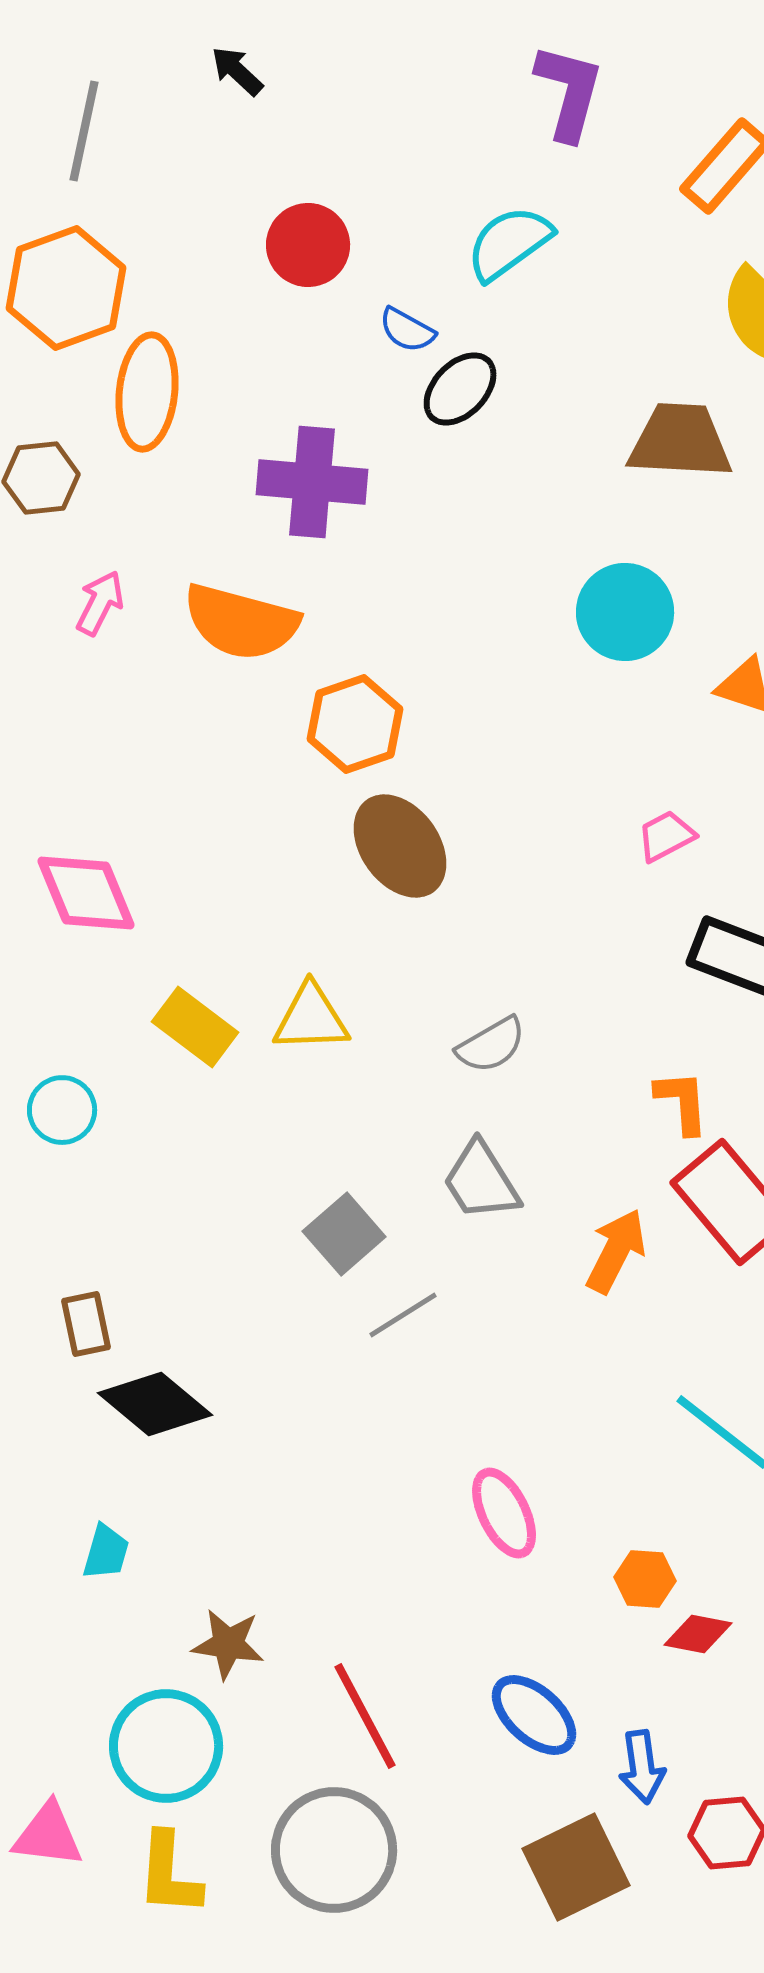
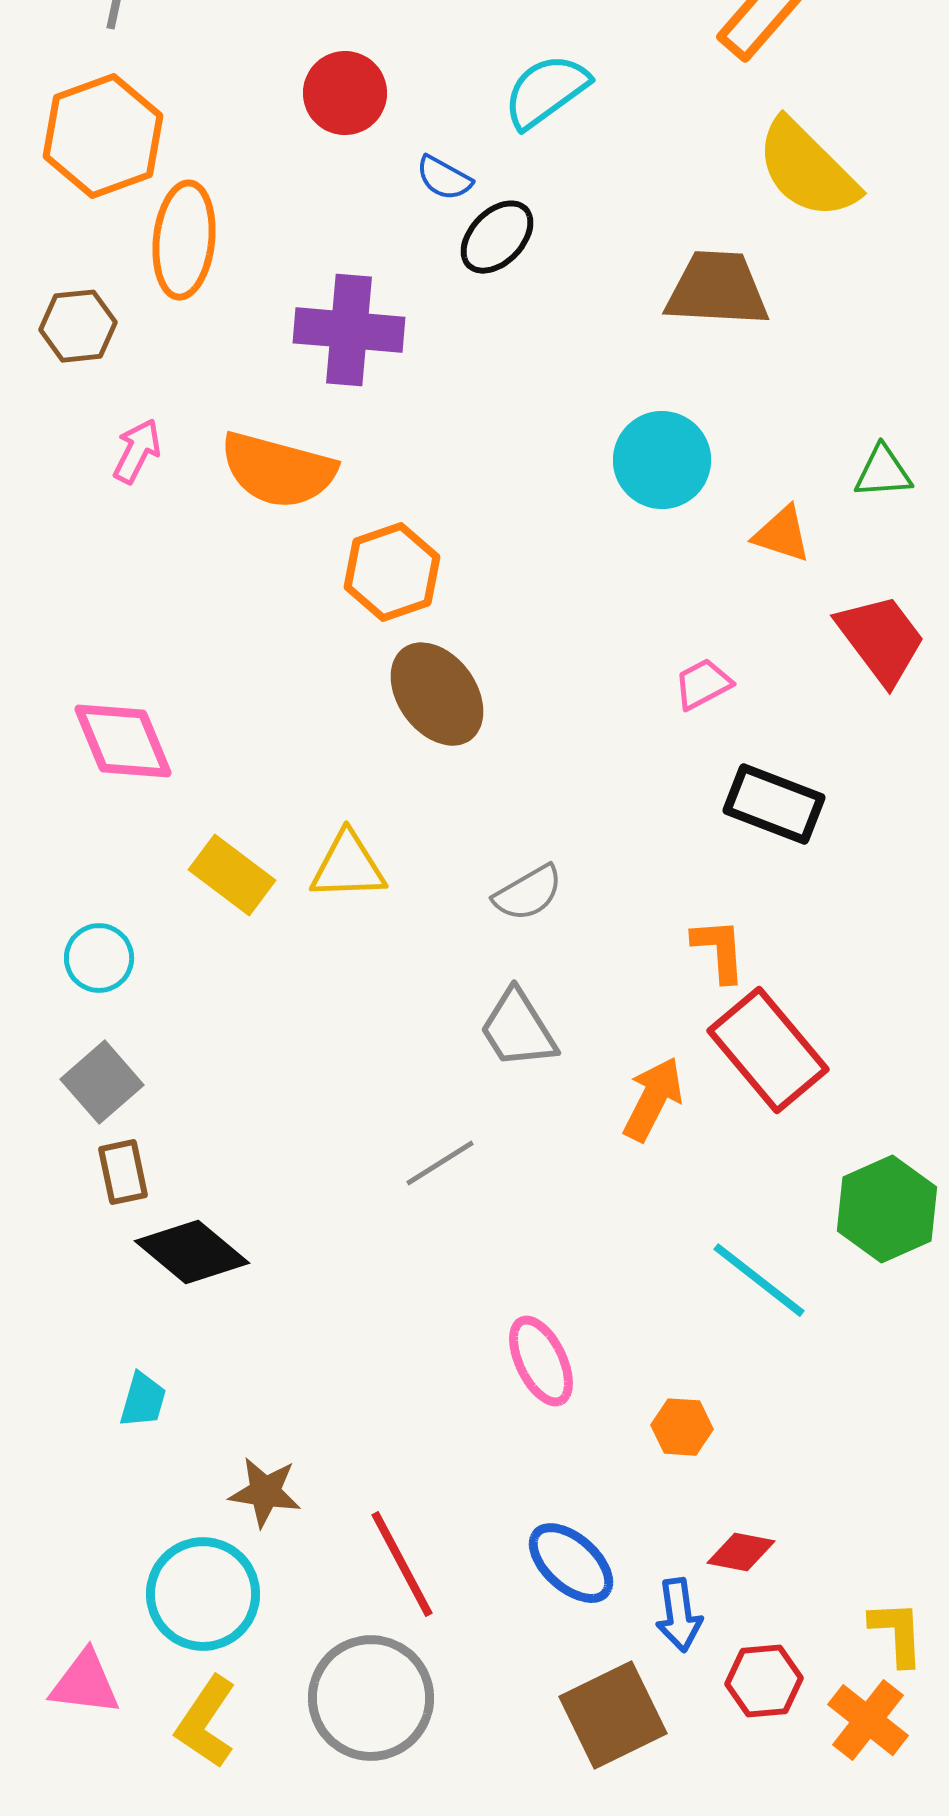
gray square: (344, 1234) -> (102, 1082), moved
red diamond: (698, 1634) -> (741, 1552), moved
yellow L-shape: (169, 1874) -> (206, 1722), turned 30

